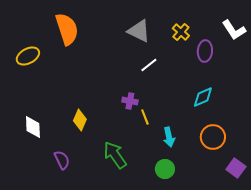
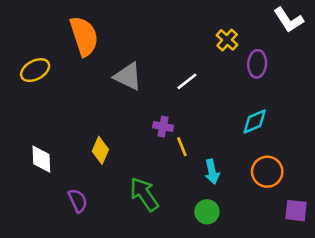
white L-shape: (234, 30) -> (288, 20), moved
gray triangle: (139, 31) -> (128, 76), moved
purple square: (236, 168) -> (296, 211), turned -30

